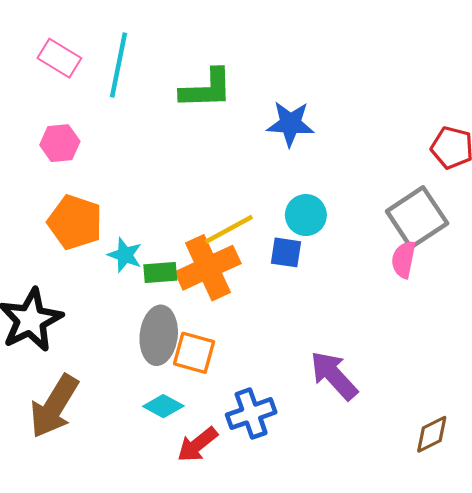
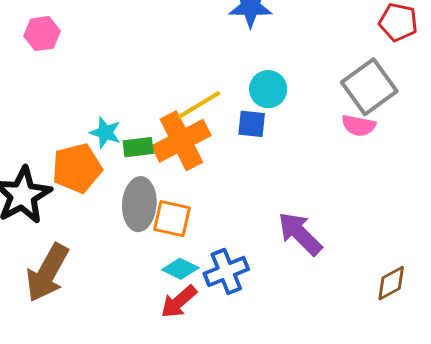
orange pentagon: (75, 222) -> (77, 168), moved, turned -30
pink semicircle: (404, 259) -> (359, 126), turned -88
cyan diamond: (163, 406) -> (180, 269), moved

